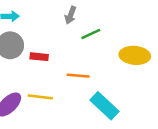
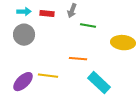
green line: (91, 34) -> (88, 26), turned 35
red rectangle: (39, 57) -> (47, 14), moved

